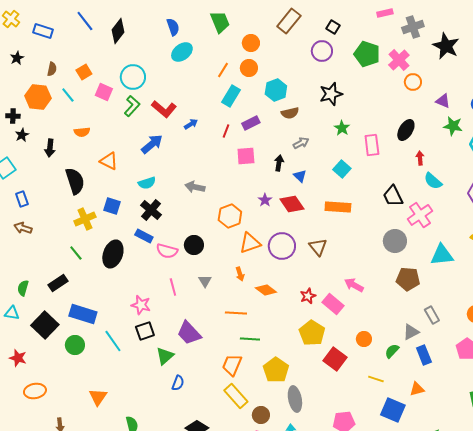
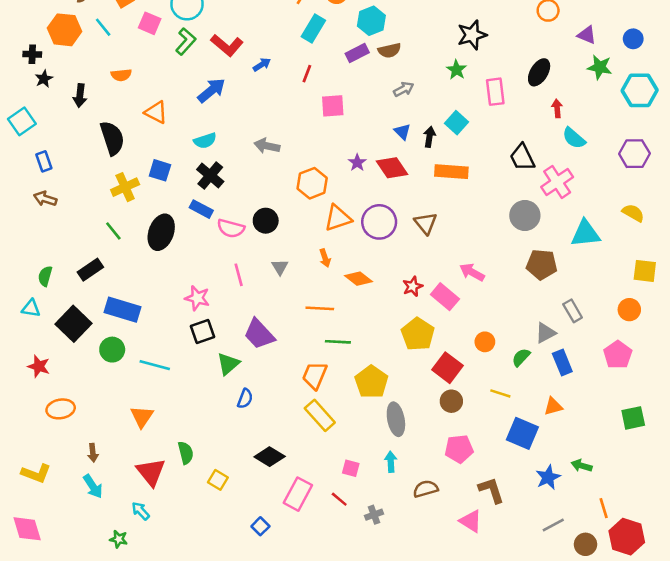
black star: (331, 94) -> (472, 35), moved
purple rectangle: (251, 123) -> (357, 53), moved
black arrow: (279, 163) -> (429, 137), moved
cyan line: (113, 341) -> (155, 365), moved, turned -40
brown circle: (261, 415) -> (451, 401), moved

